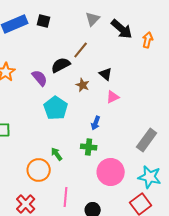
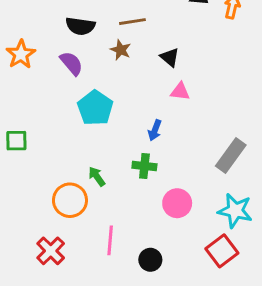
brown line: (81, 50) -> (132, 22), turned 42
black semicircle: (61, 65) -> (80, 26), moved, turned -144
brown star: (83, 85) -> (121, 50), moved
pink triangle: (113, 97) -> (180, 92), turned 32
pink circle: (111, 172) -> (177, 203), size x0.7

